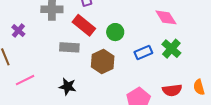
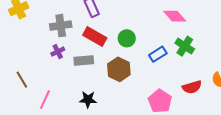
purple cross: (18, 31) -> (58, 52), moved, turned 32
pink line: (25, 80) -> (45, 100), turned -30

